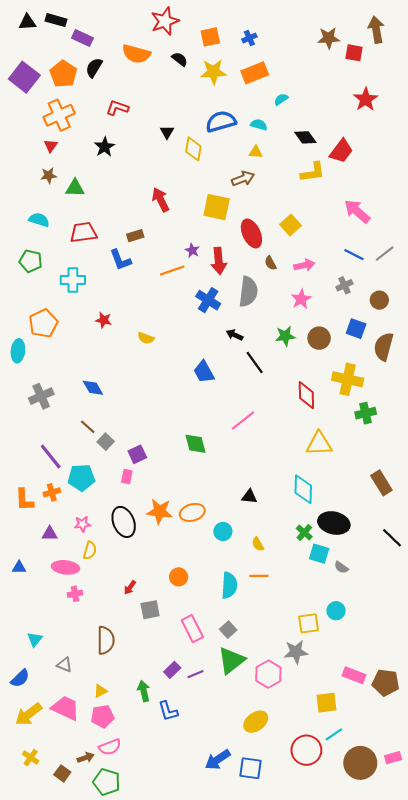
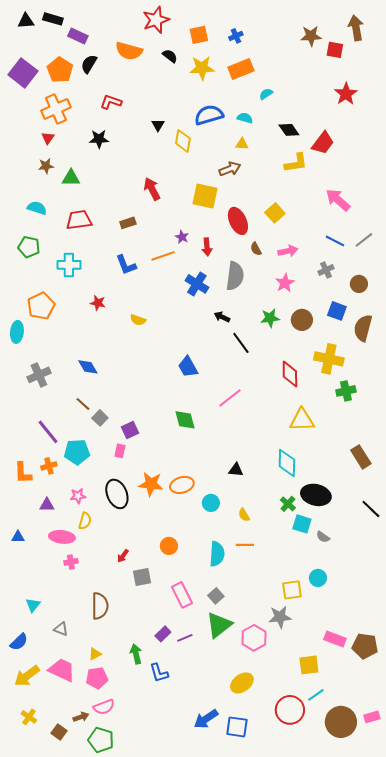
black star: (105, 147) -> (99, 139), turned 30
blue L-shape: (120, 260) -> (126, 265), moved
red arrow: (219, 261) -> (207, 247), size x0.7
blue trapezoid: (204, 372) -> (188, 367), moved

